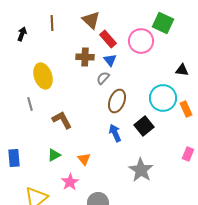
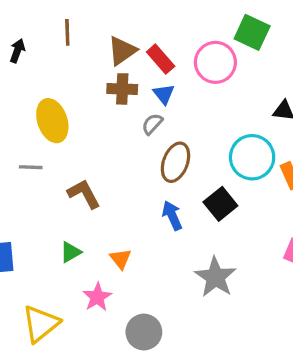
brown triangle: (91, 20) -> (122, 51), moved, turned 42
gray line: (30, 104) -> (31, 167), turned -72

